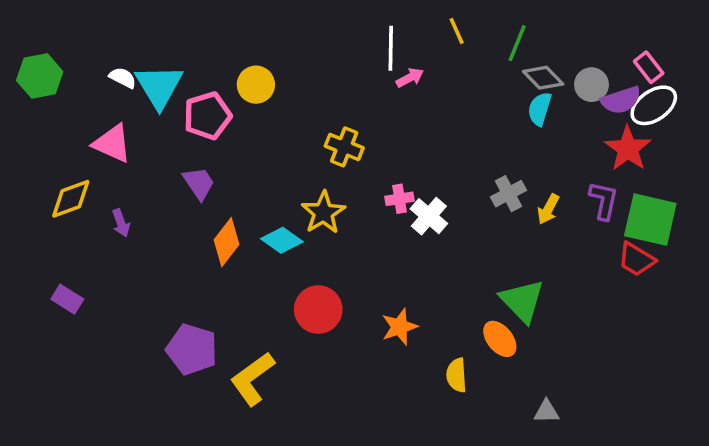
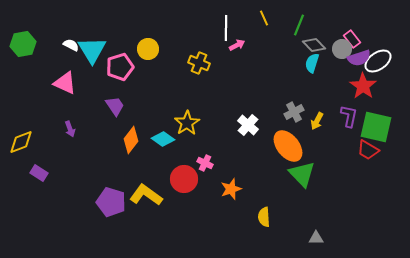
pink rectangle: (649, 67) -> (352, 39), moved
yellow cross: (344, 147) -> (199, 63), moved
yellow diamond: (71, 199) -> (21, 142), moved
pink cross: (399, 199) -> (205, 163), moved, turned 35
orange ellipse: (500, 339) -> (288, 146), moved, size x1.5
yellow L-shape: (252, 379) -> (146, 195), moved, turned 72

